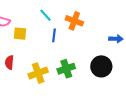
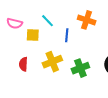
cyan line: (45, 15) -> (48, 21), moved
yellow cross: (38, 73) -> (52, 62), moved

